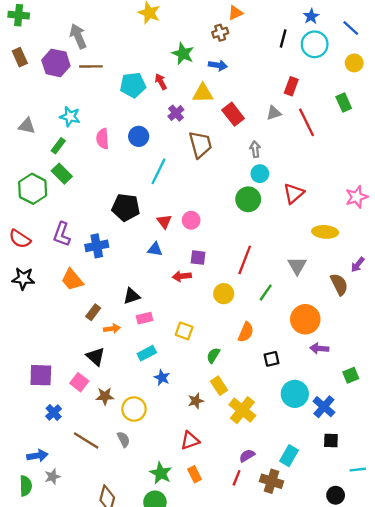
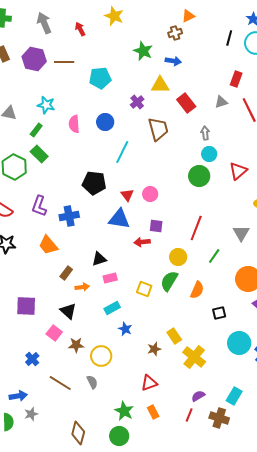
gray arrow: (78, 36) -> (44, 23), moved
red arrow: (161, 82) -> (80, 29), moved
blue triangle: (155, 249) -> (119, 219), size x1.6
green semicircle: (213, 355) -> (169, 281), moved, size x1.5
purple square: (41, 375) -> (26, 306), moved

